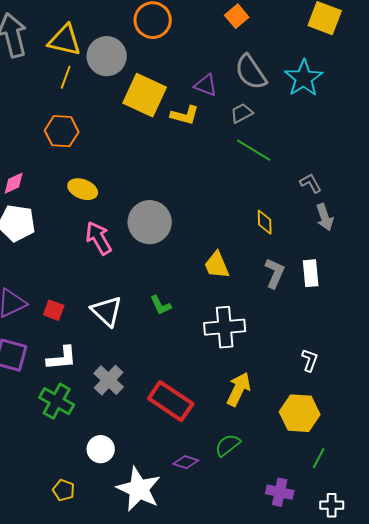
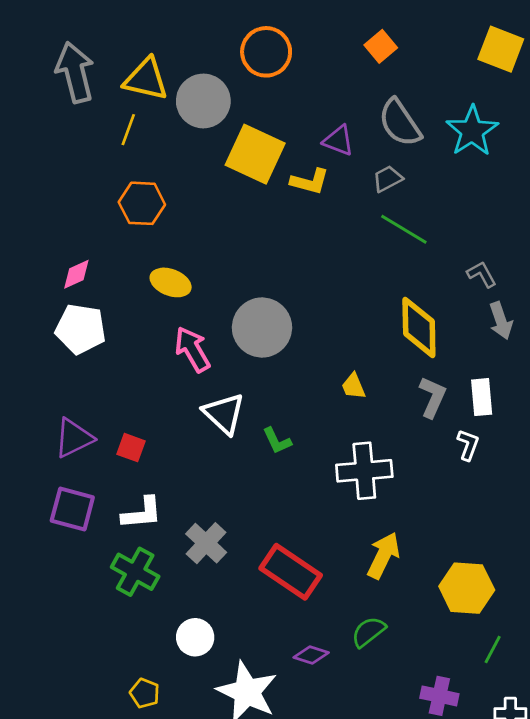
yellow line: (66, 77) -> (128, 130), moved
yellow diamond: (265, 222) -> (419, 328), size x1.8
yellow trapezoid: (217, 265) -> (353, 386), size x0.7
white triangle: (107, 311) -> (224, 413), moved
white L-shape: (310, 360) -> (468, 445), moved

